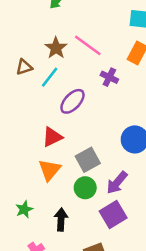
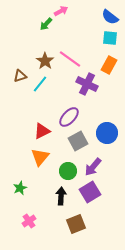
purple cross: (109, 77) -> (87, 84), size x1.5
purple ellipse: (72, 101) -> (69, 117), moved
gray square: (88, 160) -> (78, 141), moved
black arrow: (61, 220) -> (61, 196), moved

